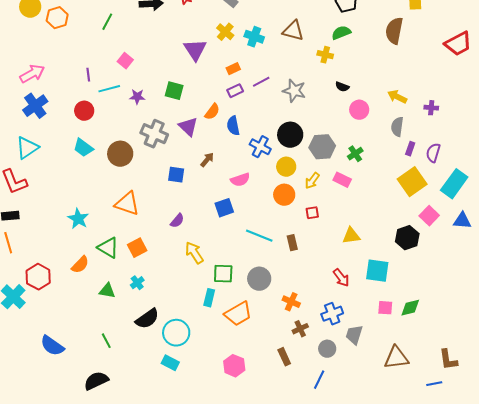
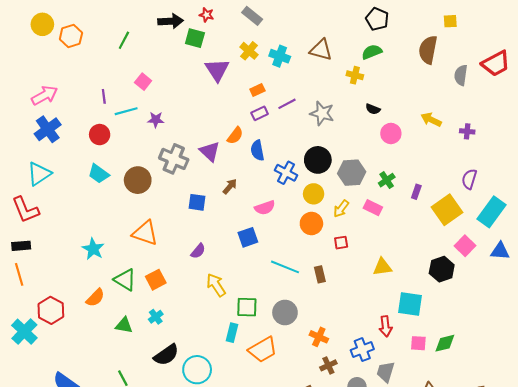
green square: (174, 91) -> (195, 38), moved
gray semicircle: (397, 127) -> (461, 75), moved
purple rectangle: (410, 149) -> (416, 192), moved
red arrow: (341, 278) -> (386, 326), moved, turned 30

